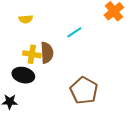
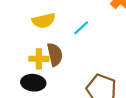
yellow semicircle: (26, 19) -> (44, 21), moved, size x1.5

